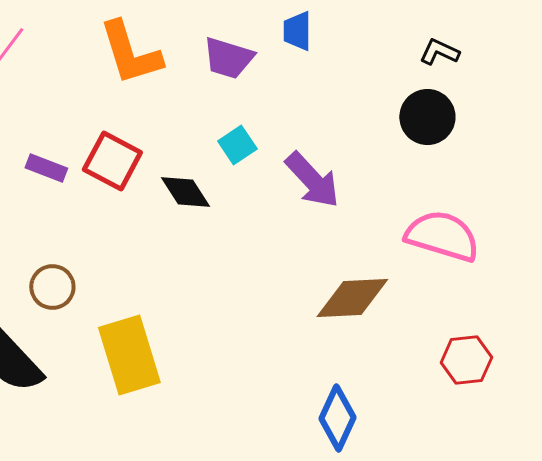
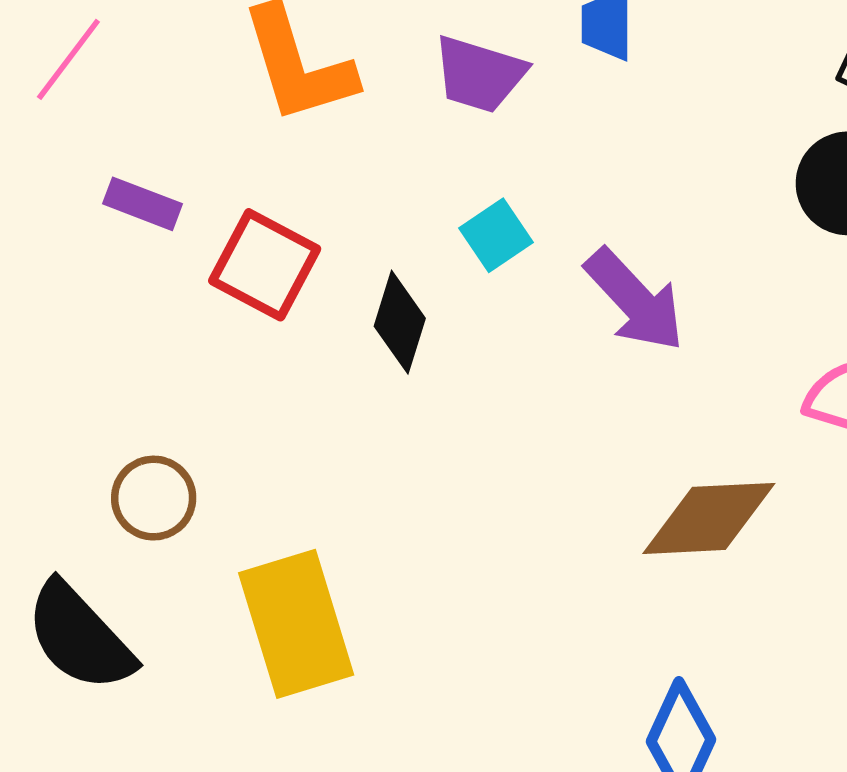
purple rectangle: (46, 168) -> (143, 204), moved
black diamond: (185, 192) -> (400, 322), turned 50

